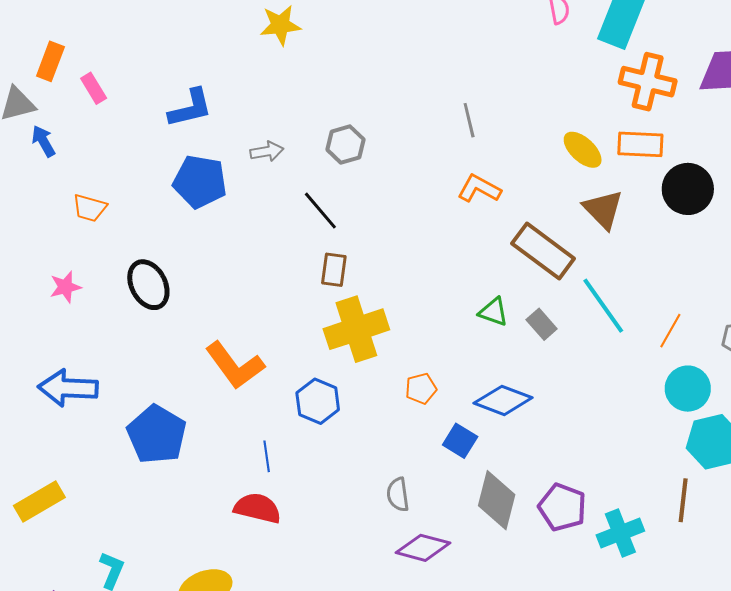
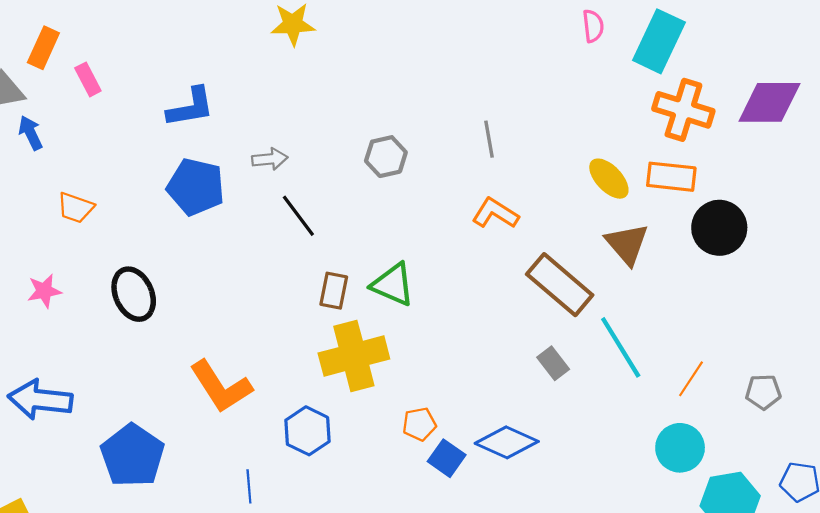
gray hexagon: (345, 145) -> (386, 157), moved
black line: (320, 211) -> (298, 216), moved
green triangle: (493, 312) -> (393, 285), moved, size x1.4
cyan circle: (688, 389) -> (680, 448), moved
blue square: (460, 441) -> (447, 458), moved

